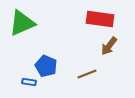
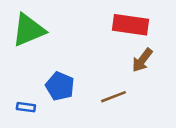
blue rectangle: (29, 82) -> (26, 107), moved

